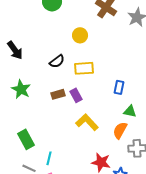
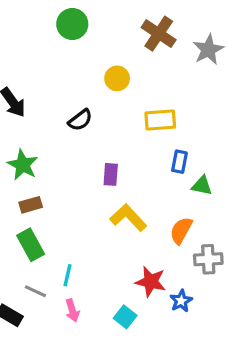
yellow rectangle: (84, 68) -> (160, 120), moved
brown rectangle: (58, 94) -> (31, 205), moved
purple rectangle: (76, 95) -> (111, 174), turned 32
green triangle: (130, 111) -> (202, 186), moved

